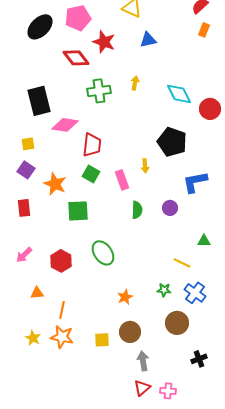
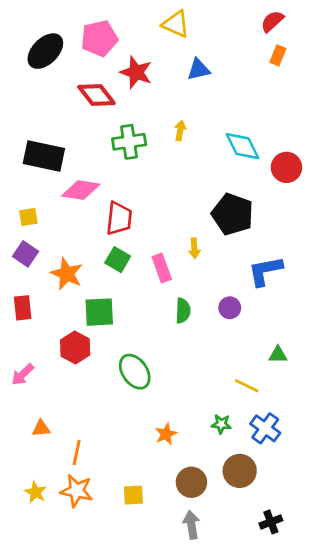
black rectangle: (39, 101) -> (44, 156), turned -64
red hexagon: (61, 261) -> (75, 348), moved
brown circle: (130, 332) -> (191, 482), moved

